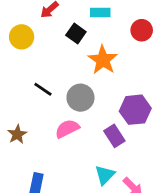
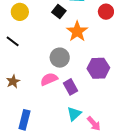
black line: (43, 89) -> (13, 41), moved
purple rectangle: (114, 136) -> (71, 87), moved

